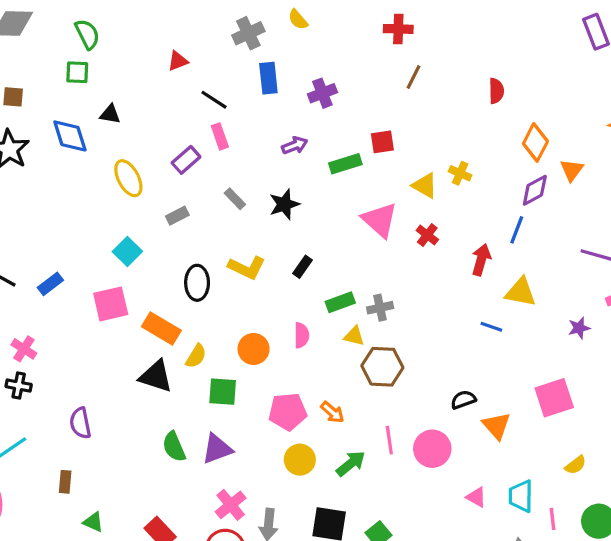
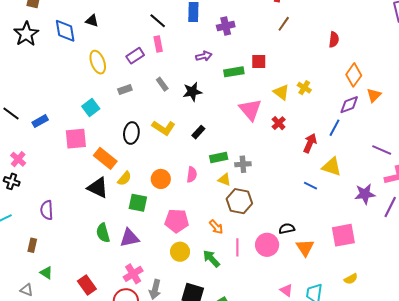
purple star: (579, 328) -> (365, 194), size x1.5
orange arrow: (332, 412) -> (216, 227), moved
pink circle: (432, 449) -> (267, 245), moved
green arrow: (351, 464) -> (211, 259), turned -102

